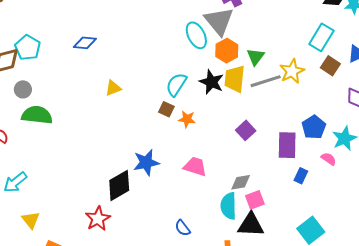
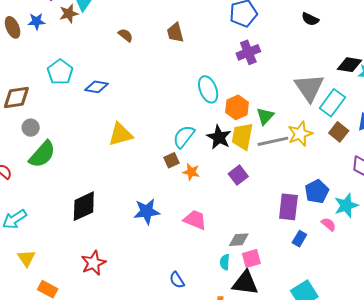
gray triangle: (219, 21) -> (309, 88), moved
cyan pentagon: (28, 48) -> (60, 72), moved
yellow triangle: (113, 88) -> (120, 134), size x1.5
brown square: (166, 109) -> (172, 160), turned 35
green semicircle: (37, 115) -> (42, 154), turned 120
purple square: (246, 130) -> (238, 175), moved
black diamond: (119, 185) -> (84, 206), moved
cyan semicircle: (229, 206) -> (225, 262), size x0.6

